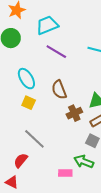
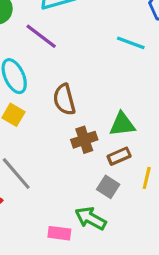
purple line: (56, 52) -> (41, 36), moved

